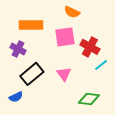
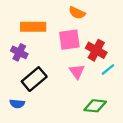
pink triangle: (64, 74) -> (77, 72), moved
blue semicircle: (16, 97) -> (17, 104), turned 32

